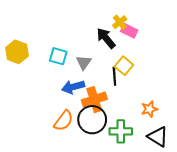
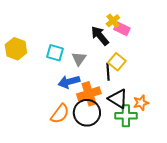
green cross: (121, 131) -> (126, 116), moved
black triangle: (158, 137) -> (118, 99), moved

